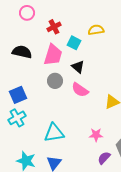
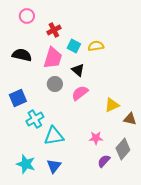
yellow semicircle: (96, 30) -> (96, 46), moved
pink semicircle: (80, 90) -> (80, 93), turned 108
cyan cross: (17, 118) -> (35, 119), moved

